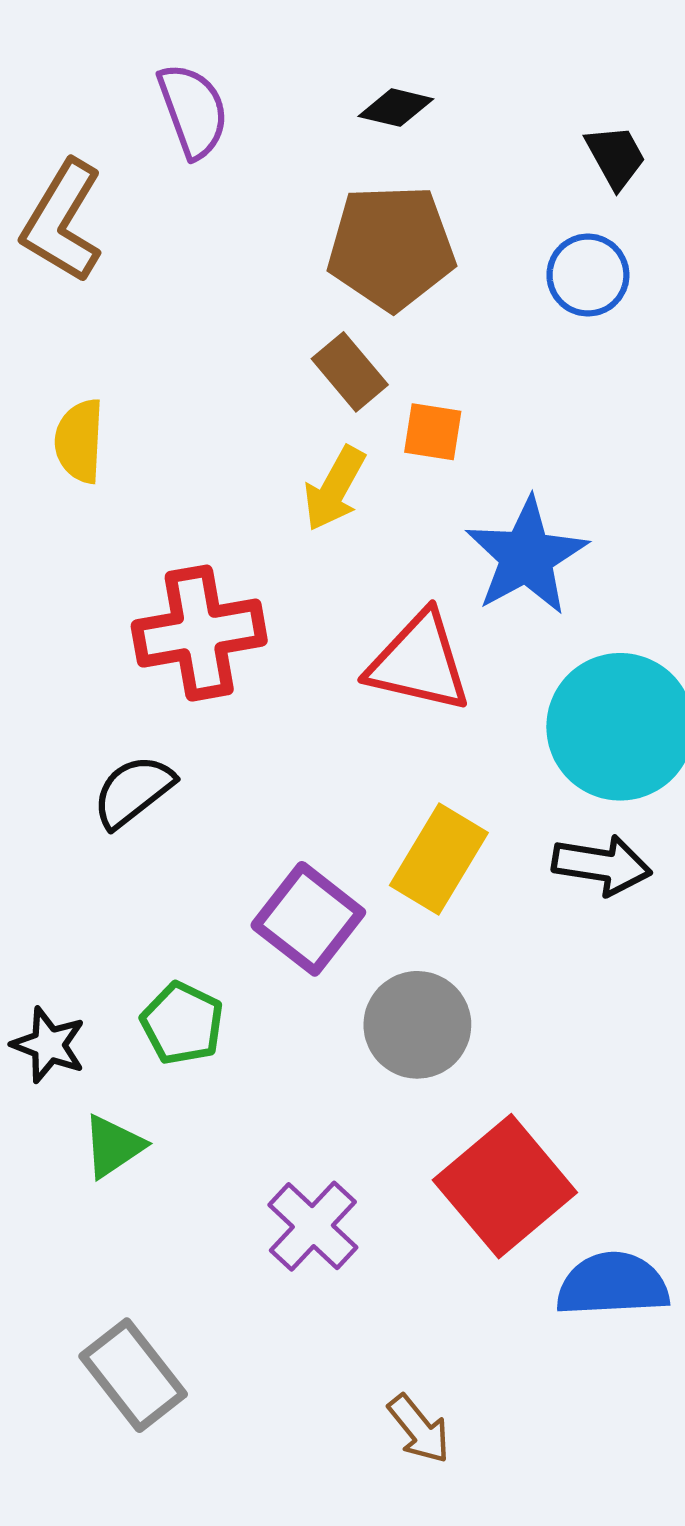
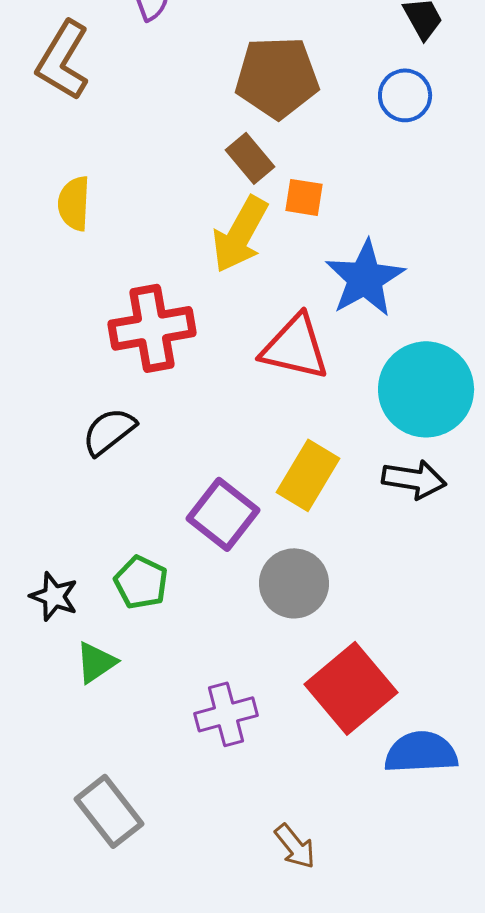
yellow arrow: (334, 489) -> (240, 234), size x1.4
purple cross: (313, 1226) -> (226, 714), turned 32

